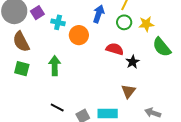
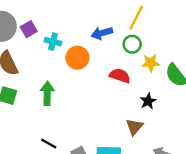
blue arrow: (99, 14) -> (102, 33), turned -126
yellow star: (146, 24) -> (151, 63), moved
black star: (133, 62) -> (148, 101), moved

